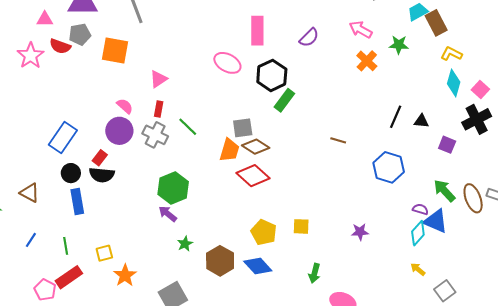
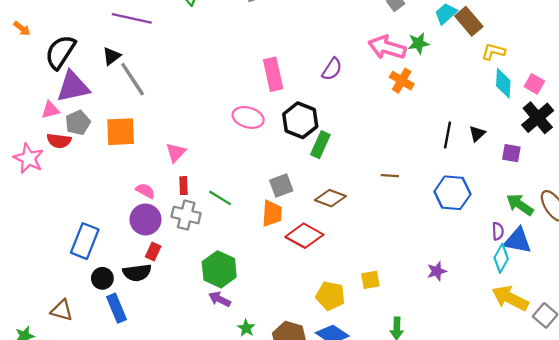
pink triangle: (45, 19) -> (50, 110), moved
pink arrow: (361, 30) -> (387, 47), size x1.4
green star: (399, 45) -> (418, 43), moved
black triangle: (421, 121) -> (477, 134), turned -35
brown diamond: (256, 147) -> (330, 198), moved
red rectangle: (100, 158) -> (153, 252), moved
purple semicircle: (420, 209) -> (498, 231), turned 84
yellow arrow: (418, 269) -> (510, 298), size x2.0

